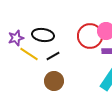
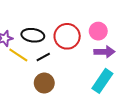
red circle: (90, 36) -> (67, 36), moved

